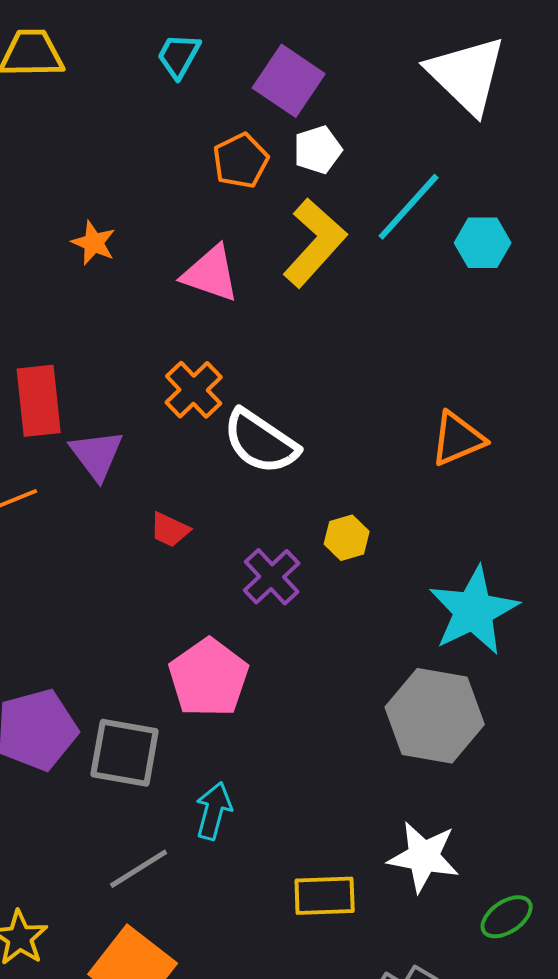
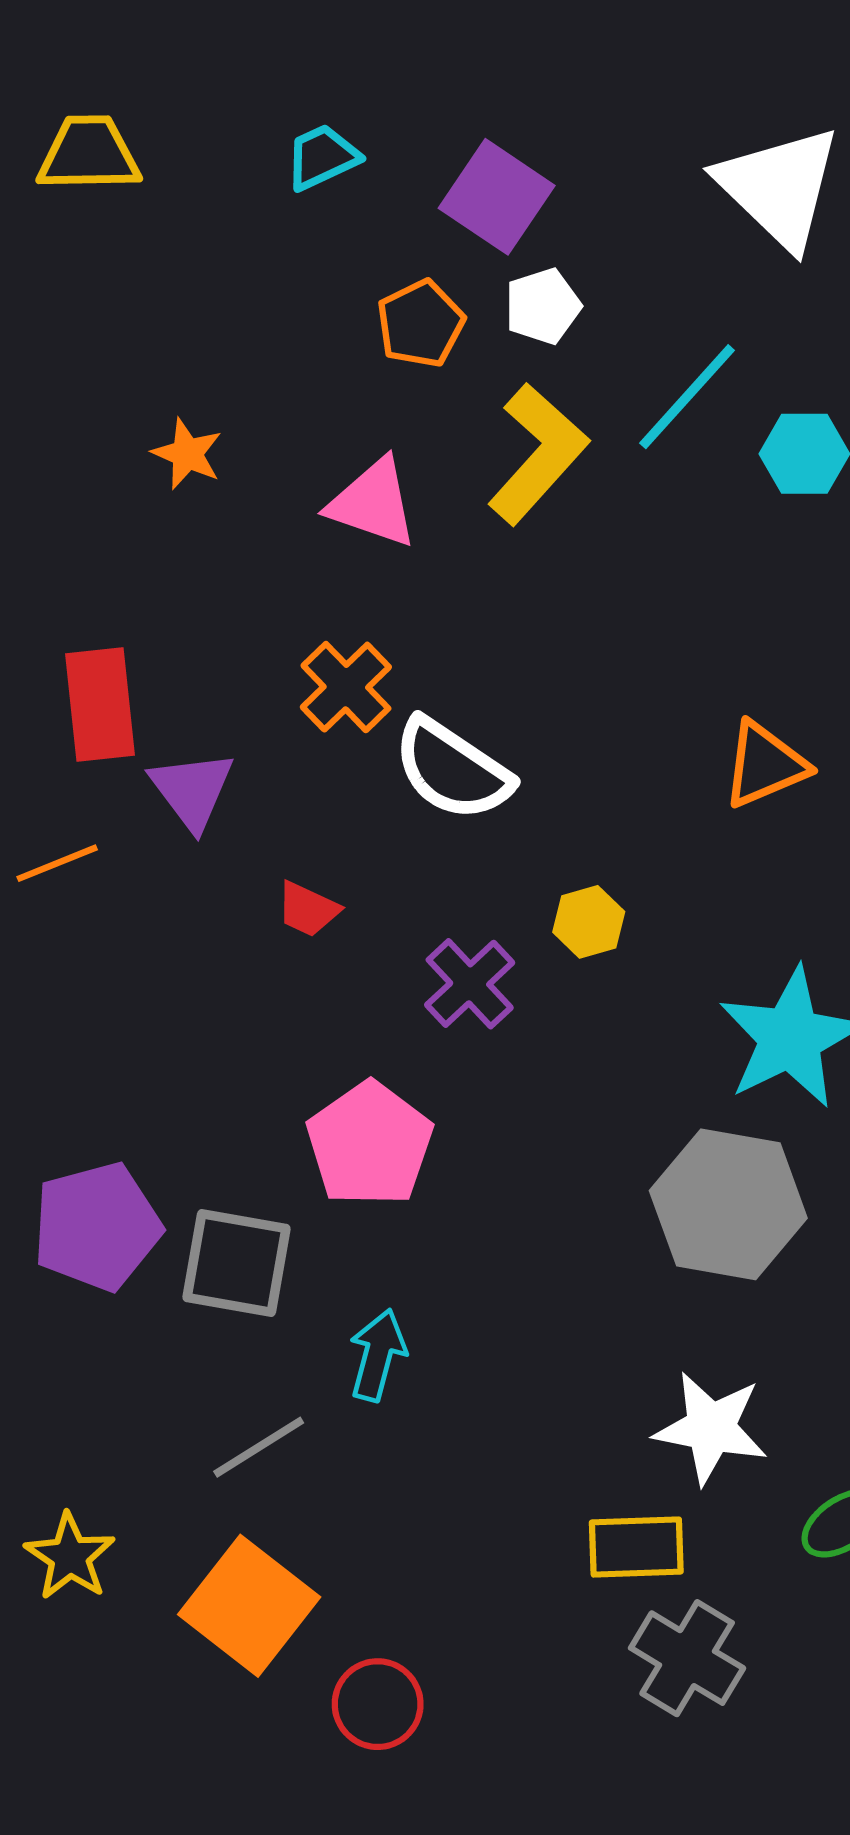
cyan trapezoid: (179, 56) -> (322, 157), turned 36
yellow rectangle: (325, 896) -> (636, 1547), moved

